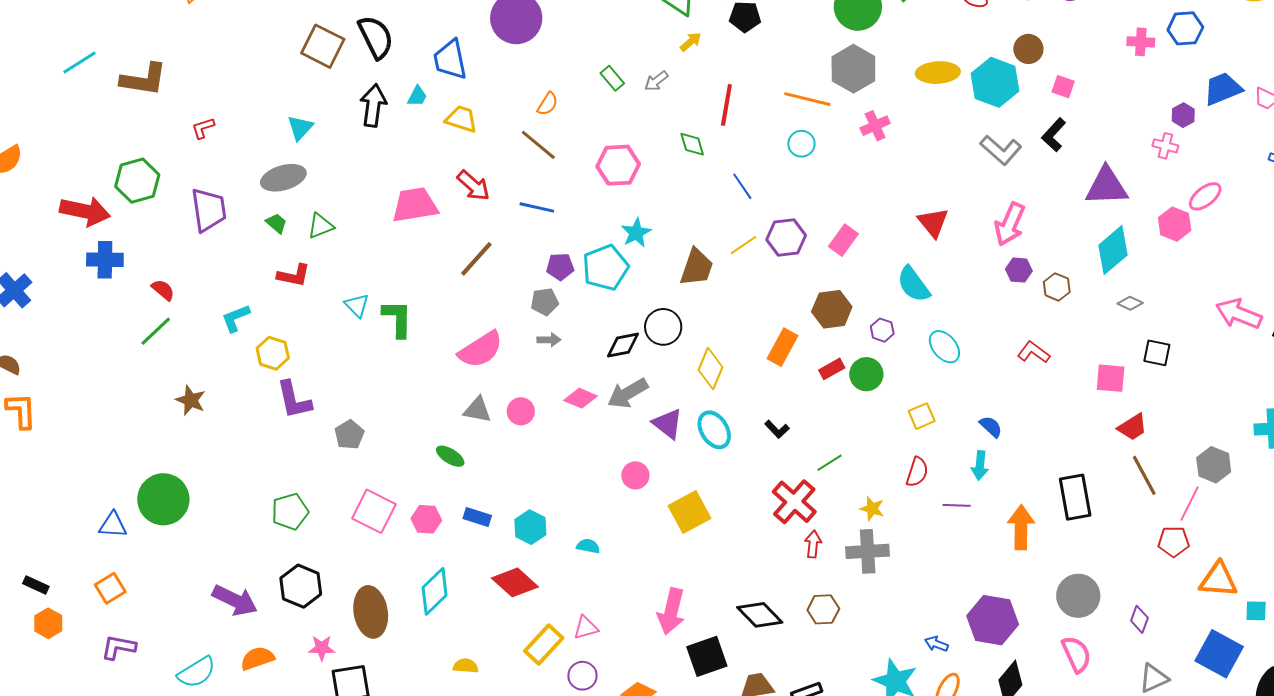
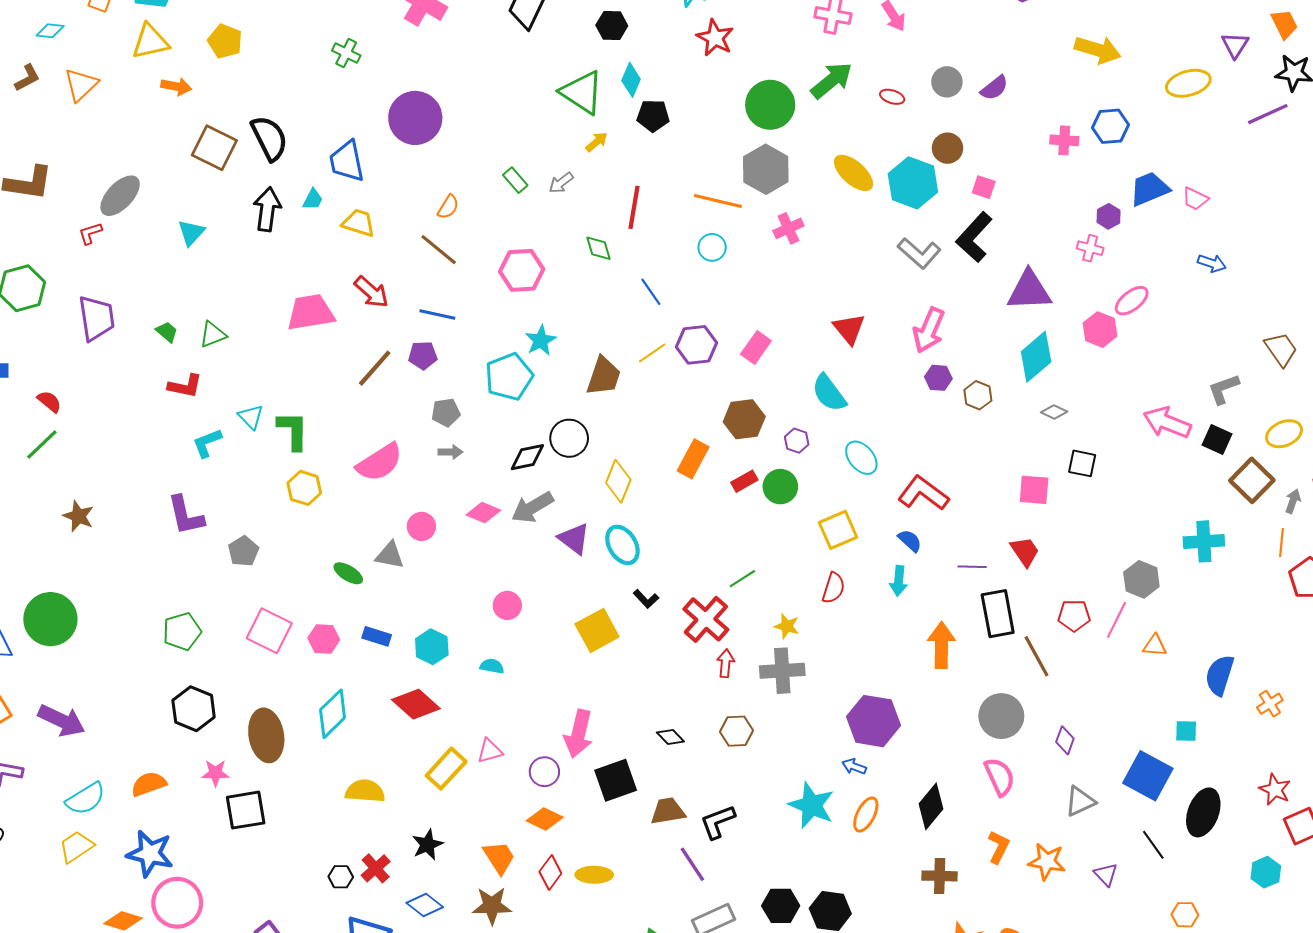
yellow ellipse: (938, 73) -> (853, 173), turned 45
black L-shape: (1054, 135) -> (974, 237), size x1.4
gray ellipse: (283, 178) -> (120, 196), moved, turned -30
purple pentagon: (560, 267) -> (423, 355), moved
cyan L-shape: (236, 318) -> (207, 443), moved
red L-shape: (1034, 352) -> (923, 493), moved, size x1.5
yellow hexagon: (273, 353) -> (304, 488), moved
gray triangle: (478, 410) -> (390, 555), moved
yellow square: (922, 416) -> (838, 530), size x1.4
red trapezoid: (1132, 427) -> (1025, 551), moved, turned -92
black L-shape: (777, 429) -> (646, 599), moved
pink circle: (635, 475) -> (507, 605), moved
brown line: (1144, 475) -> (1037, 656), moved
purple line: (957, 505) -> (972, 567), moved
red pentagon: (1174, 542) -> (1074, 616), moved
orange triangle: (1218, 580) -> (1155, 645), moved, size x0.6
purple arrow: (235, 600) -> (62, 721), moved
black diamond: (760, 615) -> (670, 737), size x0.6
purple hexagon: (993, 620) -> (873, 721), moved
yellow semicircle: (466, 666) -> (365, 791), size x1.5
purple circle: (582, 676) -> (544, 772), moved

